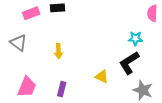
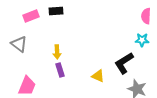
cyan star: (135, 39) -> (142, 40), moved
purple rectangle: (62, 89) -> (60, 70), moved, turned -32

